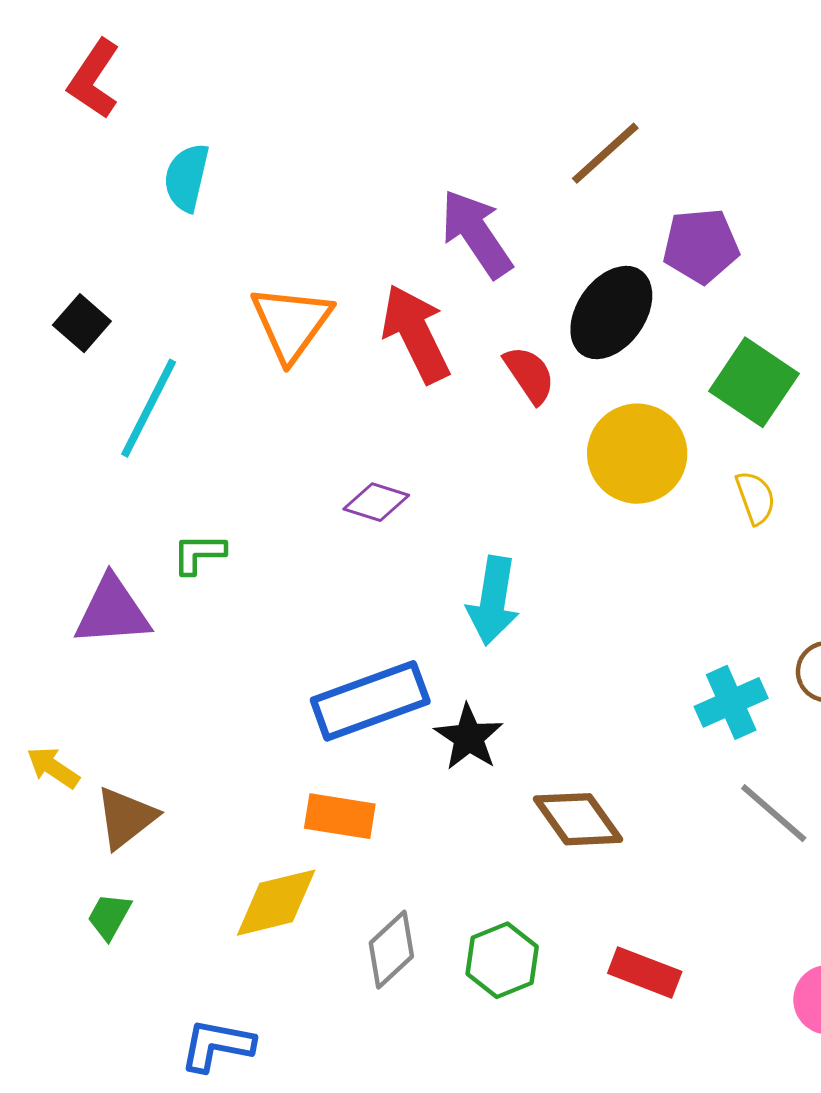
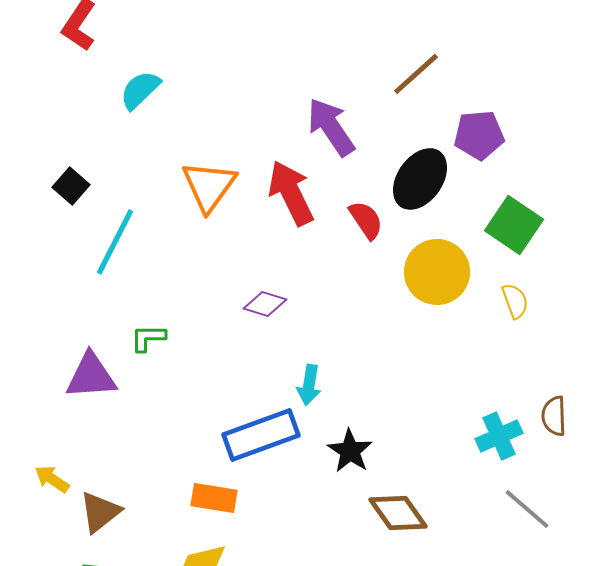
cyan semicircle: (187, 177) -> (140, 90), turned 33
cyan arrow: (493, 601) -> (309, 385), moved, size x0.7
black star: (469, 737) -> (350, 451), moved
orange rectangle: (340, 816) -> (214, 498), moved

